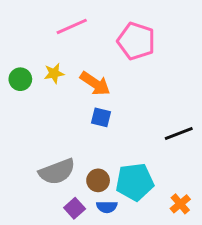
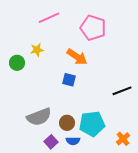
green circle: (20, 79) -> (17, 63), moved
orange arrow: (95, 84) -> (77, 57), moved

